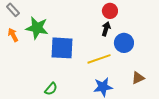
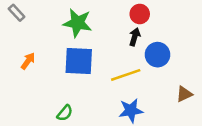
green star: (37, 28) -> (77, 23), moved
orange arrow: (13, 35) -> (28, 61), moved, turned 64
brown triangle: (138, 78) -> (184, 94), moved

